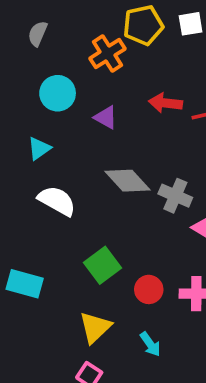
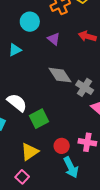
white semicircle: (57, 201) -> (17, 103), moved
red circle: (149, 289) -> (62, 146), moved
cyan arrow: (150, 344) -> (71, 167), moved, size x1.5

